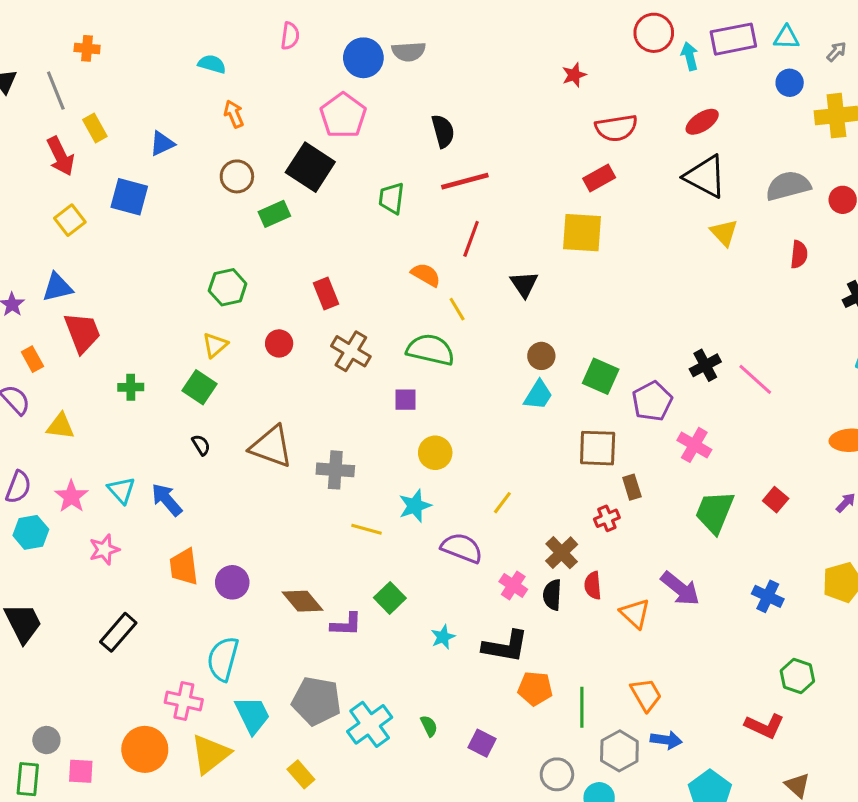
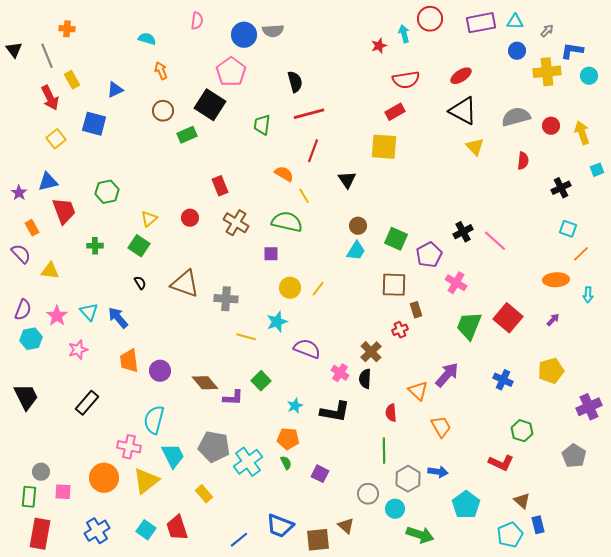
cyan arrow: (690, 56) -> (404, 34), moved
green hexagon: (228, 287) -> (107, 192), moved
red square: (776, 500) -> (508, 318), size x1.8
yellow line: (502, 503) -> (318, 289), moved
red semicircle: (593, 585) -> (391, 413), moved
purple arrow: (680, 589) -> (447, 375), turned -88
orange pentagon: (535, 688) -> (288, 439), moved
orange trapezoid: (646, 695) -> (441, 427), moved

